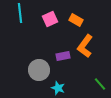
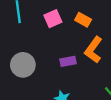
gray circle: (39, 70) -> (23, 65), moved

